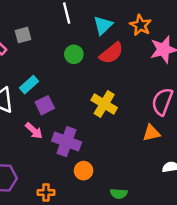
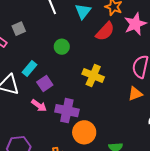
red semicircle: (111, 53) -> (105, 31), moved
green circle: (74, 54) -> (62, 47), moved
orange circle: (84, 171) -> (84, 132), size x1.5

